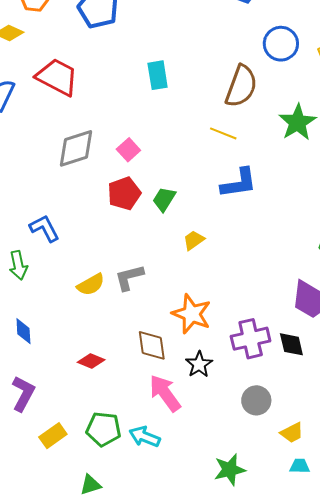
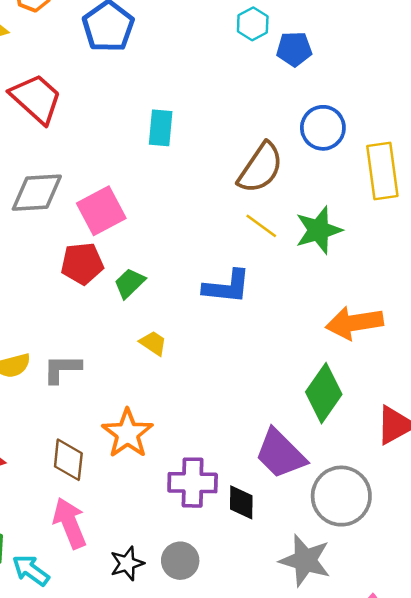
yellow line: (223, 133) -> (261, 226), moved
pink square: (128, 150) -> (101, 211), size x1.6
yellow trapezoid: (194, 240) -> (153, 343), turned 55
black star: (199, 364) -> (127, 563), moved

